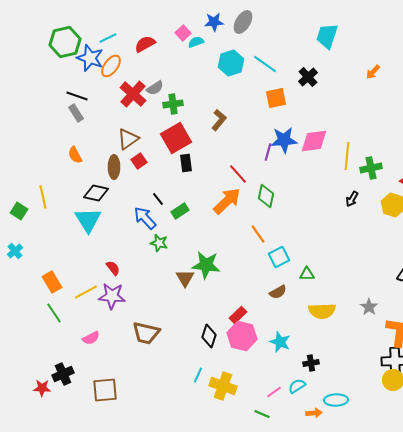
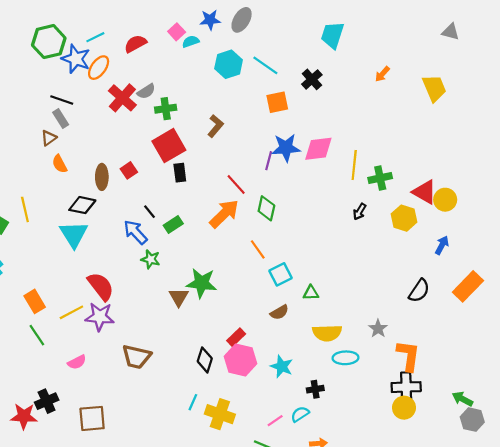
brown triangle: (128, 139) -> (49, 138), moved, size x0.7
red semicircle: (113, 268) -> (101, 286), size x1.8
red star: (42, 388) -> (24, 416), size x1.4
cyan ellipse: (336, 400) -> (346, 358), moved

